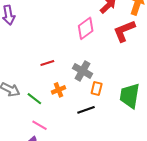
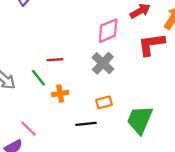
gray cross: (82, 71) -> (103, 63), moved
orange rectangle: (97, 88) -> (104, 102), turned 48
green line: (34, 99) -> (38, 78), moved

